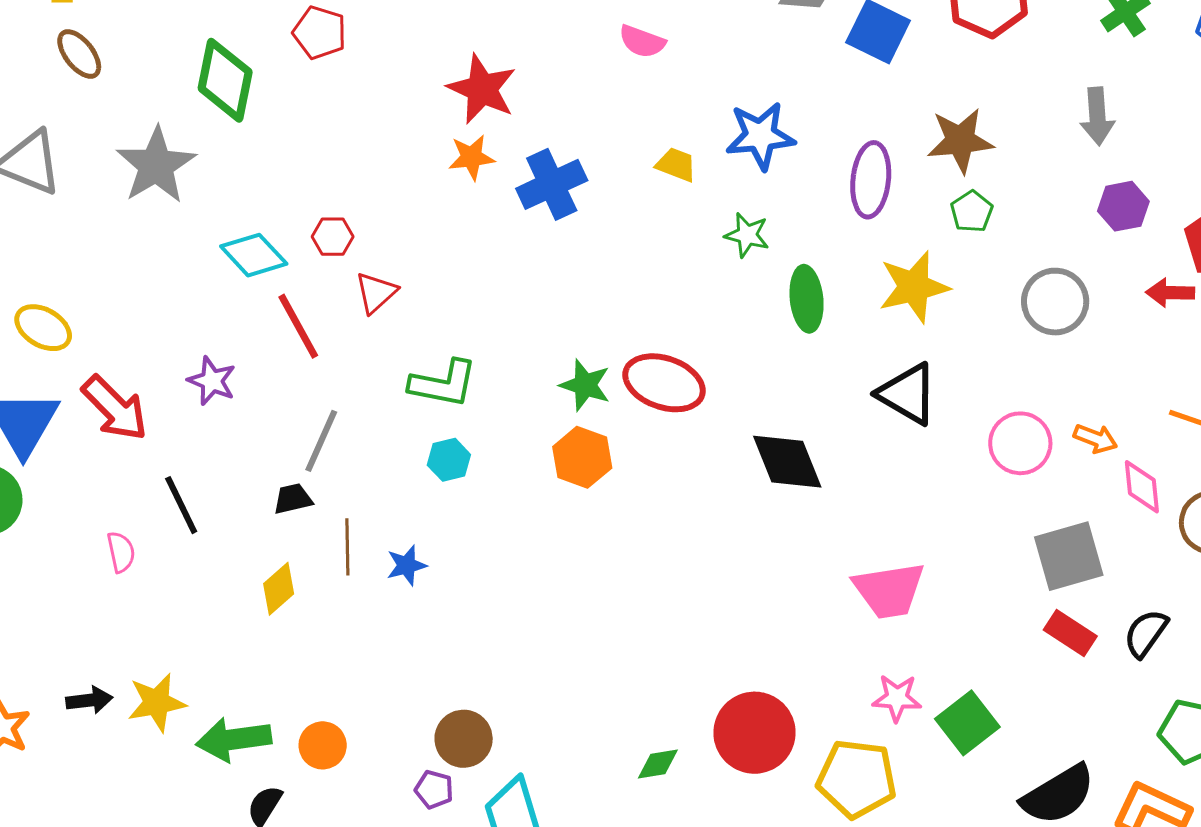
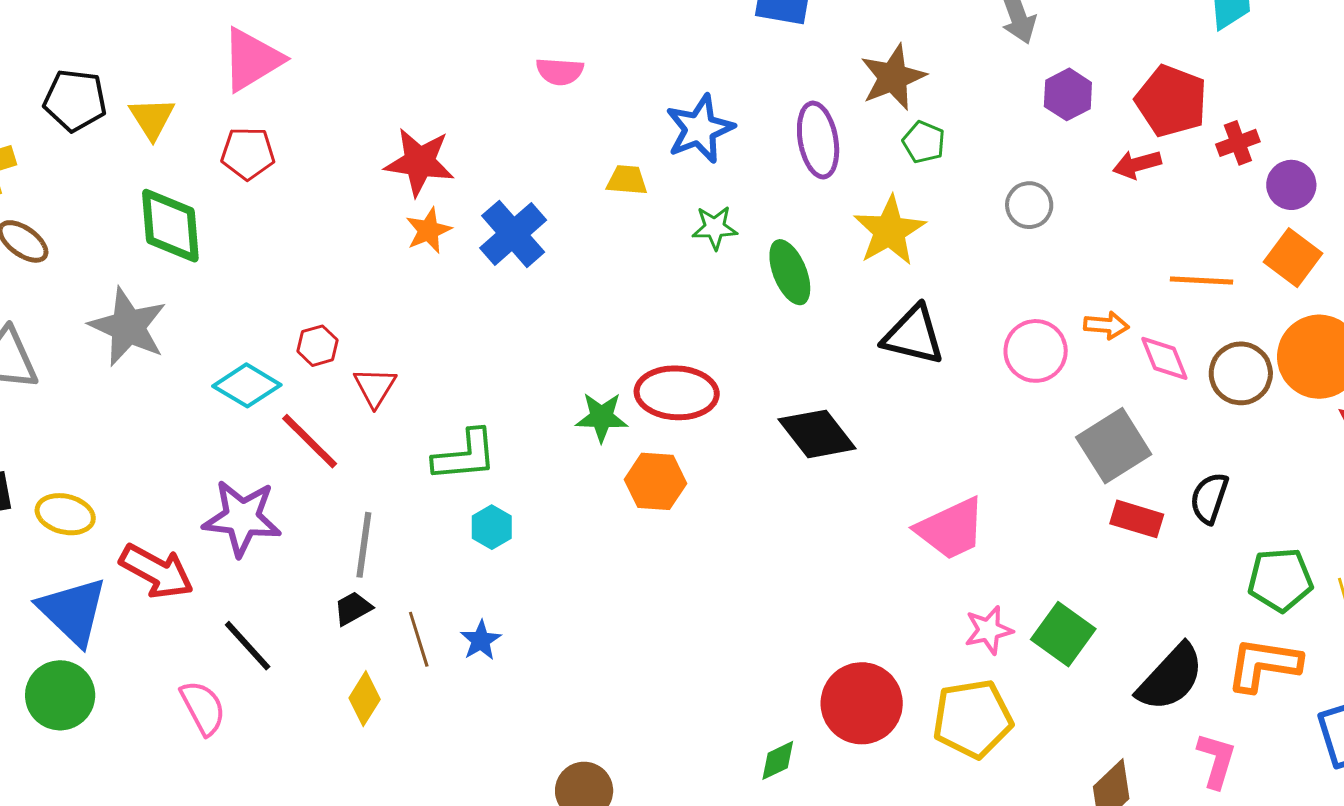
gray circle: (1055, 302) -> (1029, 205), size x0.7
purple star: (212, 381) -> (242, 518), size x1.6
orange hexagon: (582, 457) -> (656, 481), moved
pink semicircle: (121, 552) -> (203, 708), size x1.4

